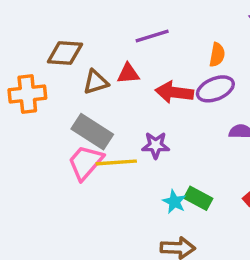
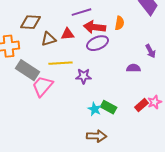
purple ellipse: (215, 89) -> (98, 43), moved
red arrow: (174, 92) -> (95, 27), moved
gray rectangle: (92, 132) -> (28, 70), moved
yellow line: (116, 162) -> (61, 63), moved

